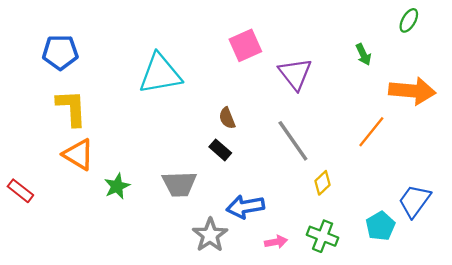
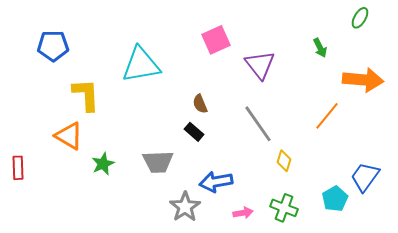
yellow L-shape: (72, 108) -> (86, 95), moved
yellow diamond: (323, 183) -> (284, 161), turned -30
red rectangle: (20, 191) -> (18, 168), turned 50

